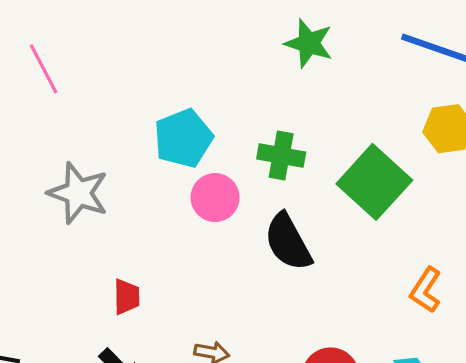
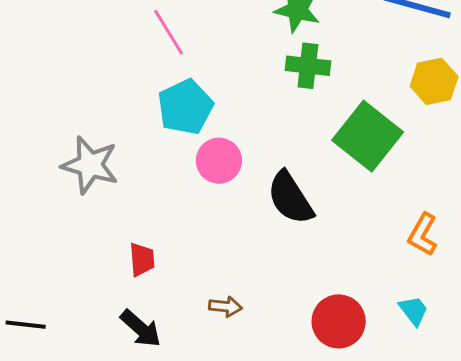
pink line: (44, 69) -> (169, 32), moved
green cross: (281, 155) -> (308, 66), moved

